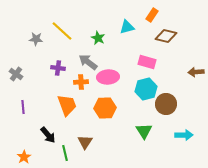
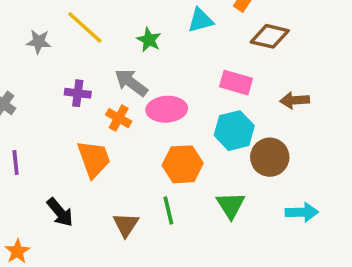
brown arrow: (196, 72) -> (295, 100), moved
orange cross: (81, 82) -> (119, 118), turned 32
orange hexagon: (105, 108) -> (183, 164), moved
green line: (65, 153) -> (168, 211), moved

